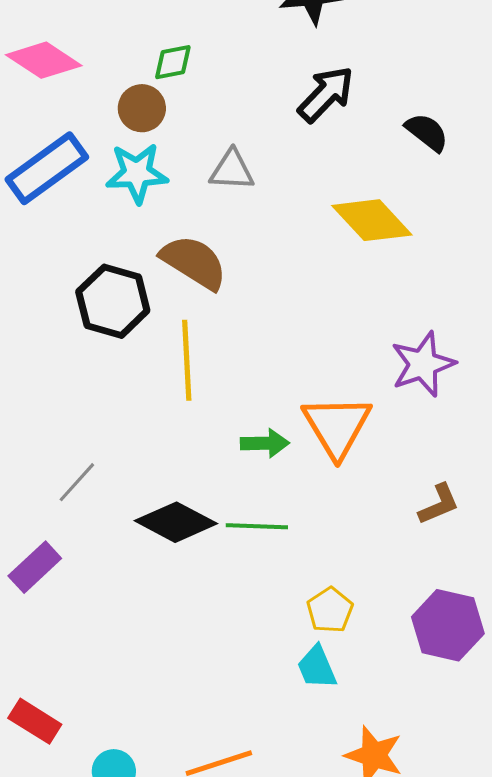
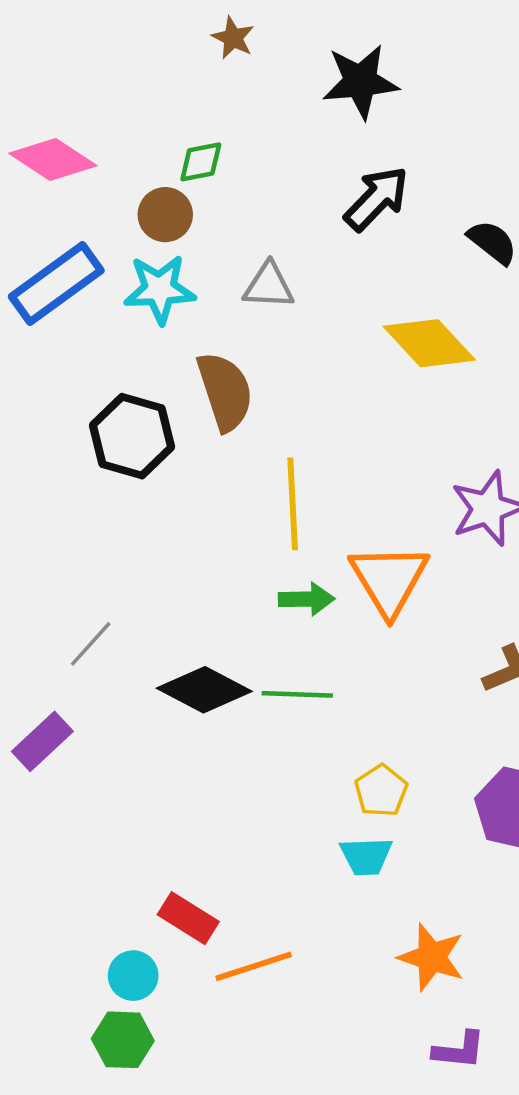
brown semicircle: (194, 262) -> (225, 391), turned 40
yellow line: (187, 360) -> (293, 504), moved
cyan trapezoid: (317, 667) -> (366, 856), turned -69
red rectangle: (35, 721) -> (188, 918), moved

